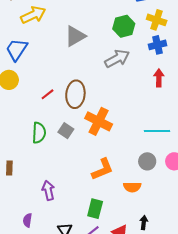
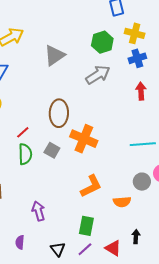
red line: (47, 94) -> (23, 132), moved
gray circle: (147, 161) -> (142, 182), moved

